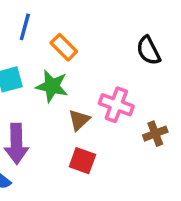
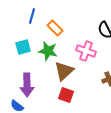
pink cross: (116, 105) -> (86, 51), moved
brown triangle: (79, 120) -> (64, 71), size x1.5

